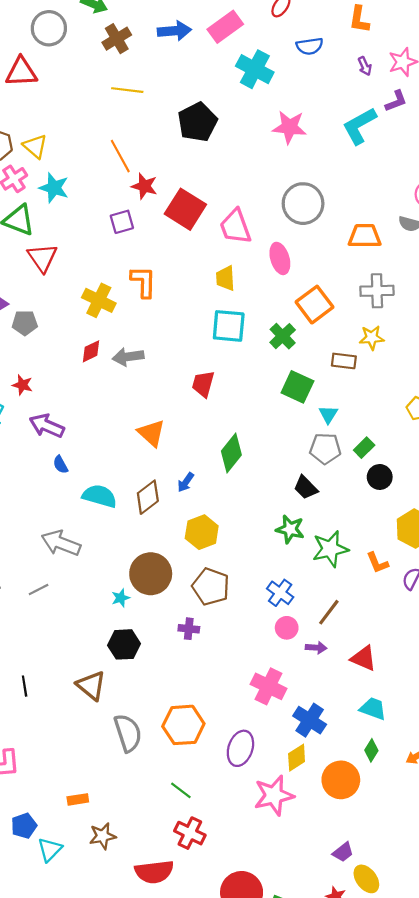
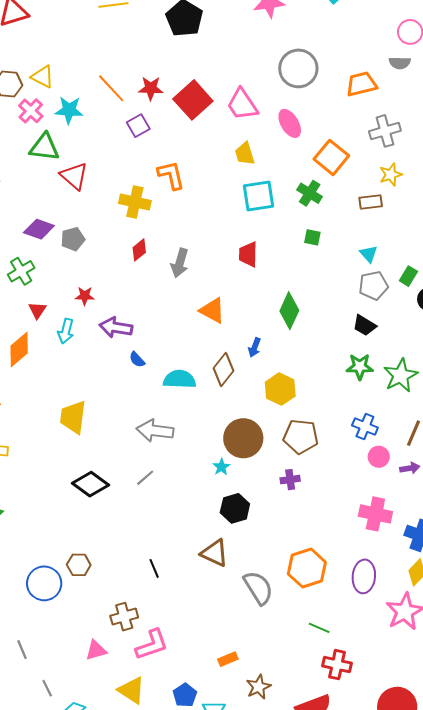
orange line: (120, 156) -> (111, 88), moved
red square: (185, 209) -> (193, 100), turned 30
gray arrow: (128, 357) -> (180, 263), moved, turned -52
green square: (297, 387) -> (312, 237), moved, size x0.6

